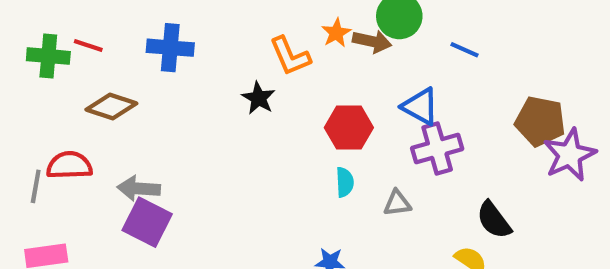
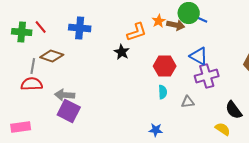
red line: (88, 46) -> (41, 27), turned 32
blue line: (464, 50) -> (201, 19), moved
orange L-shape: (290, 56) -> (137, 32), turned -85
gray line: (36, 186) -> (33, 66), moved

